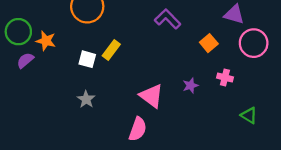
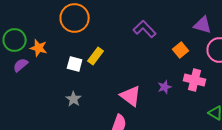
pink cross: (225, 78) -> (195, 80), size x1.5

